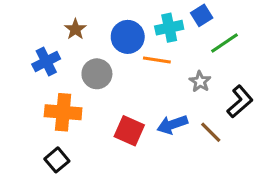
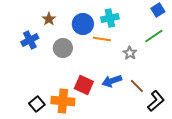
blue square: (202, 15) -> (158, 10), moved
green line: (225, 43) -> (154, 36), moved
black L-shape: (240, 101) -> (156, 101), moved
orange cross: (63, 112) -> (63, 101), moved

